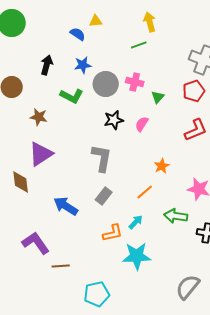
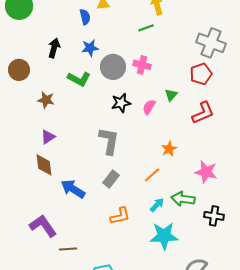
blue semicircle: (78, 34) -> (85, 17), turned 42
green triangle: (158, 97) -> (171, 95), moved
purple triangle: (41, 154) -> (48, 137), size x0.6
brown diamond: (21, 182) -> (44, 165), moved
cyan arrow: (136, 222) -> (157, 205), moved
cyan star: (137, 256) -> (164, 236), moved

